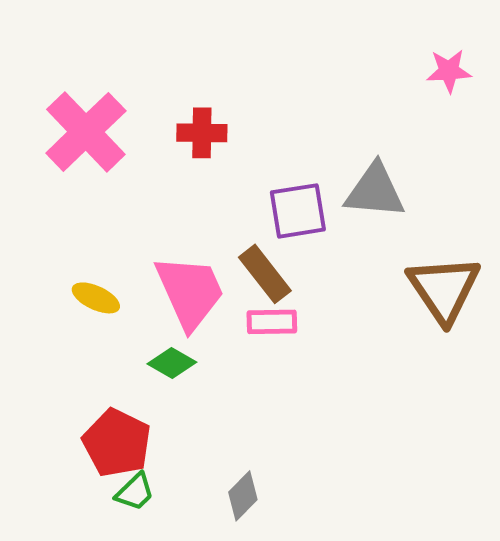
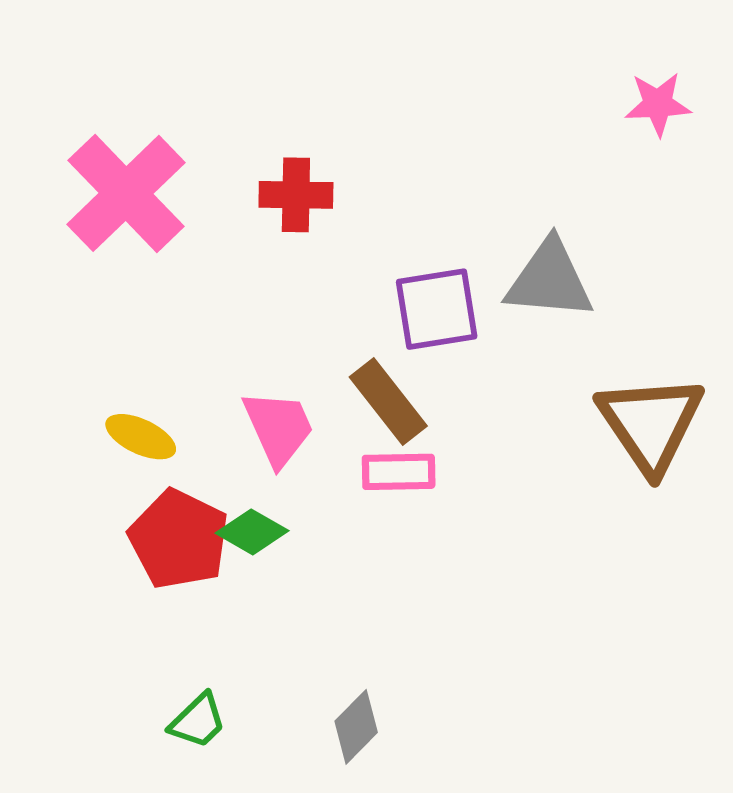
pink trapezoid: (190, 292) -> (278, 428), size x0.7
red pentagon: (117, 443) -> (179, 539), moved

